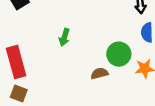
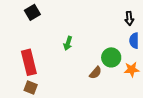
brown semicircle: (99, 73) -> (95, 73), turned 144

